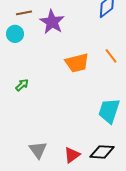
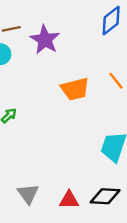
red triangle: (72, 155) -> (69, 200), turned 36

